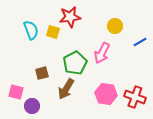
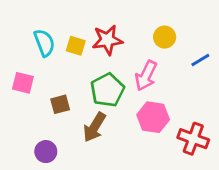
red star: (70, 17) -> (107, 40), moved
pink square: (16, 92) -> (23, 83), moved
pink hexagon: (106, 94) -> (153, 117), moved

